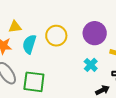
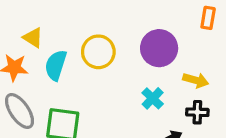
yellow triangle: (15, 27) -> (33, 38), turned 40

